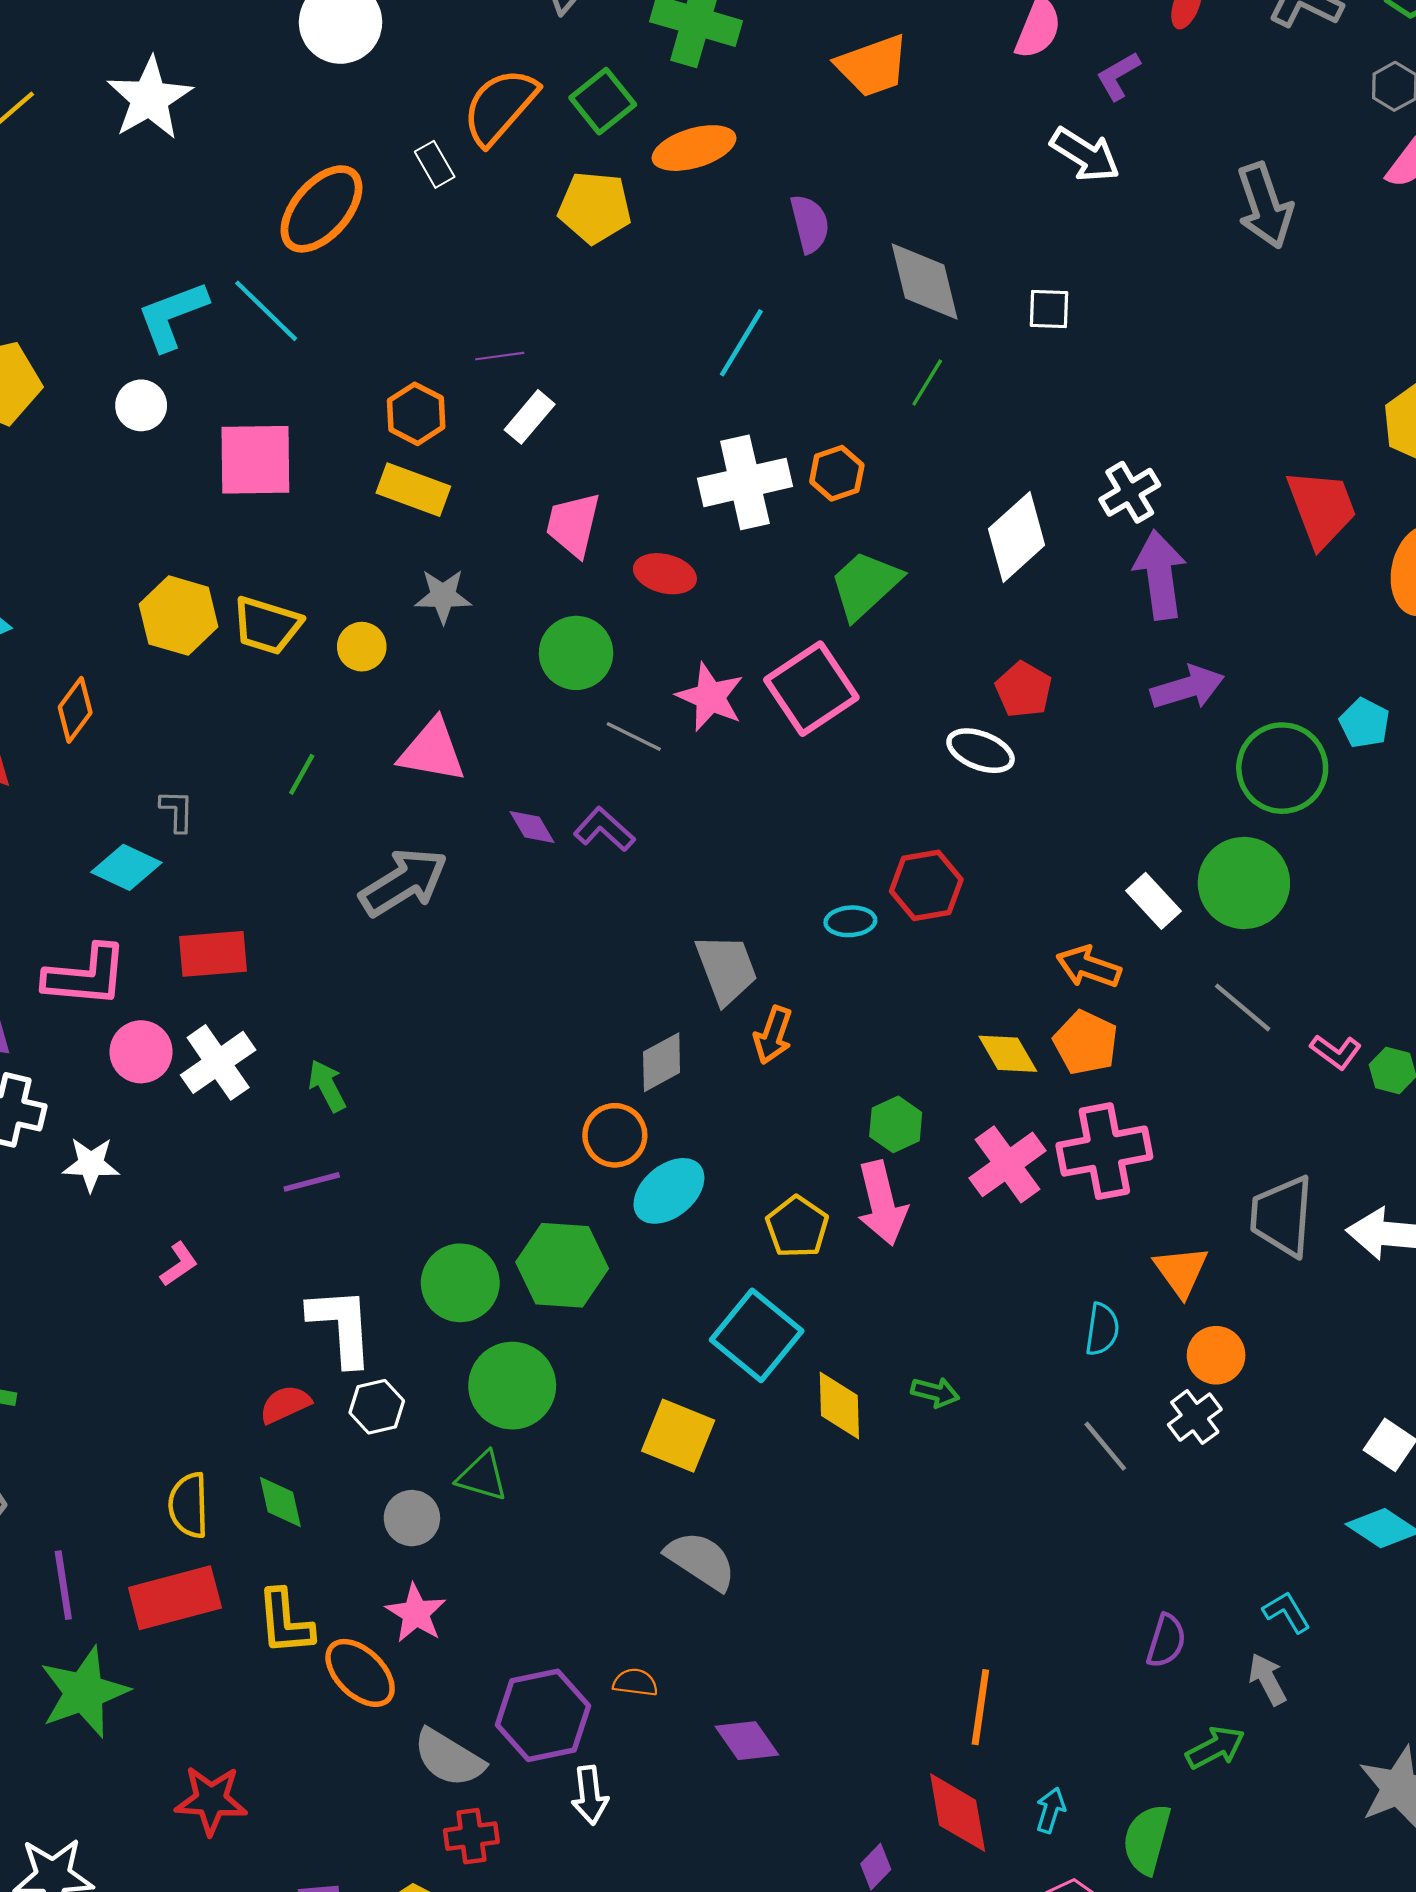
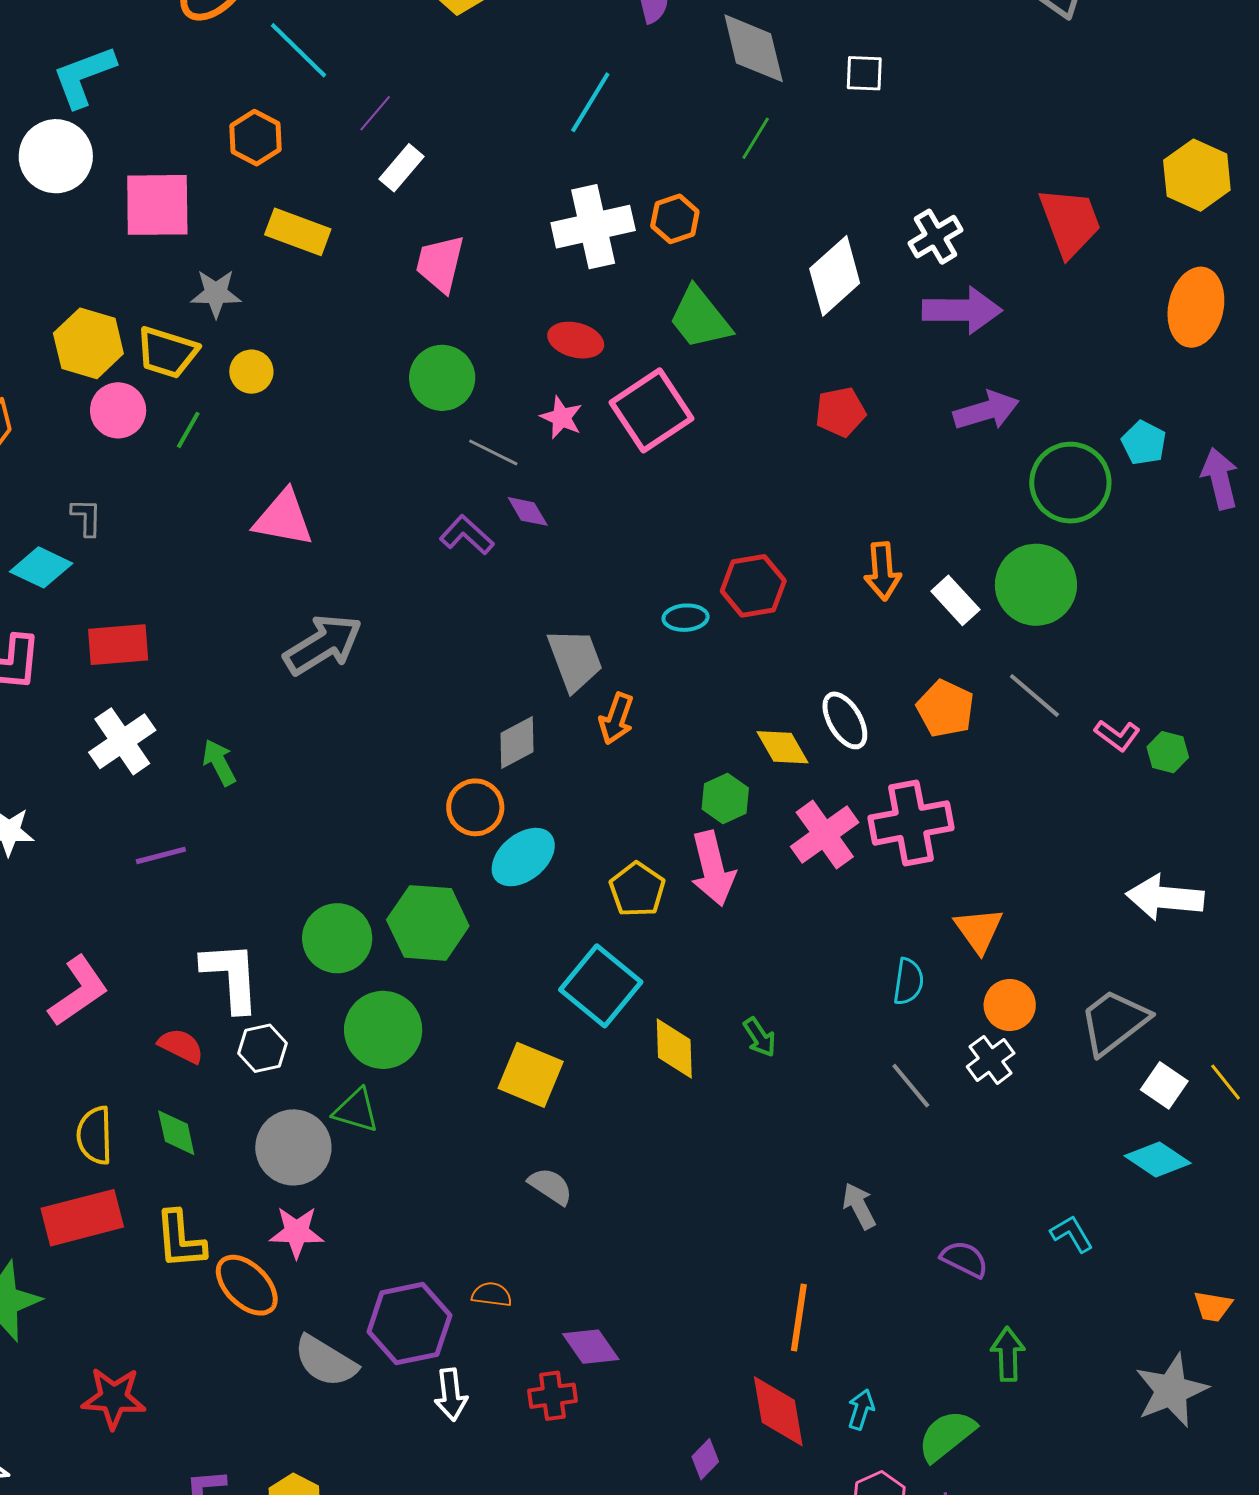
cyan line: (266, 311) -> (299, 50), moved
purple line: (500, 356) -> (375, 113), turned -42
white circle: (141, 405) -> (56, 156), size x1.6
orange hexagon: (416, 414) -> (255, 138), moved
red trapezoid: (1322, 508) -> (1070, 222), moved
red ellipse: (665, 574) -> (576, 340), moved
purple arrow: (1160, 575) -> (962, 310), turned 98
green trapezoid: (865, 585) -> (700, 318), turned -86
gray star: (443, 596) -> (216, 293), moved
red pentagon: (1024, 690) -> (840, 412), turned 30
pink star: (710, 697) -> (561, 418), size x0.7
pink triangle: (432, 751) -> (283, 518), moved
white ellipse: (981, 751) -> (845, 720), moved, turned 38
green line: (302, 774) -> (188, 430), moved
purple diamond: (532, 827) -> (528, 511), moved
gray arrow: (404, 882) -> (323, 644), moved
orange arrow: (1089, 967) -> (883, 571), moved, turned -114
orange pentagon: (1086, 1043) -> (945, 709), moved
pink circle: (141, 1052) -> (118, 410), moved
yellow diamond: (1008, 1054) -> (783, 747), moved
purple line: (312, 1182) -> (161, 855), moved
gray trapezoid: (1282, 1216) -> (1114, 1022), moved, turned 48
pink L-shape: (179, 1264) -> (78, 991), moved, size x1.8
green arrow: (935, 1392) -> (760, 1037), turned 42
red semicircle: (285, 1404) -> (181, 1046), turned 51
gray circle: (412, 1518) -> (293, 1147), size x1.5
gray semicircle: (701, 1560) -> (550, 1186), size x0.7
pink star: (416, 1613) -> (297, 1232), turned -30
purple semicircle: (1166, 1641) -> (964, 1259), turned -81
gray arrow: (1267, 1679) -> (859, 1206), moved
green arrow: (1215, 1748) -> (1008, 1354), turned -64
red cross: (471, 1836) -> (552, 1396), moved
green semicircle: (1147, 1839) -> (947, 1436), turned 36

